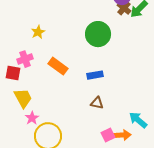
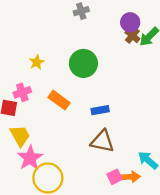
green circle: (98, 34) -> (83, 63), moved
brown triangle: (97, 103) -> (102, 141), size x1.6
pink star: (32, 118) -> (30, 158), size x1.6

